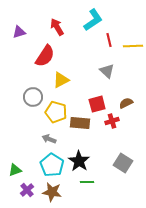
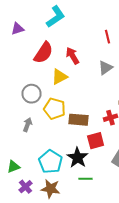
cyan L-shape: (93, 20) -> (56, 17), moved
red arrow: (57, 27) -> (72, 56), moved
gray triangle: (107, 71) -> (106, 68), turned 42
red square: (97, 104) -> (96, 141), moved
gray arrow: (49, 139) -> (28, 125), moved, turned 88

